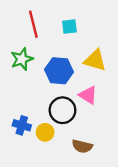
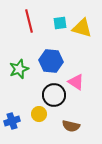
green star: (22, 59) -> (19, 69), moved
yellow triangle: (95, 60) -> (82, 28), moved
blue cross: (22, 125) -> (12, 121), moved, turned -35

